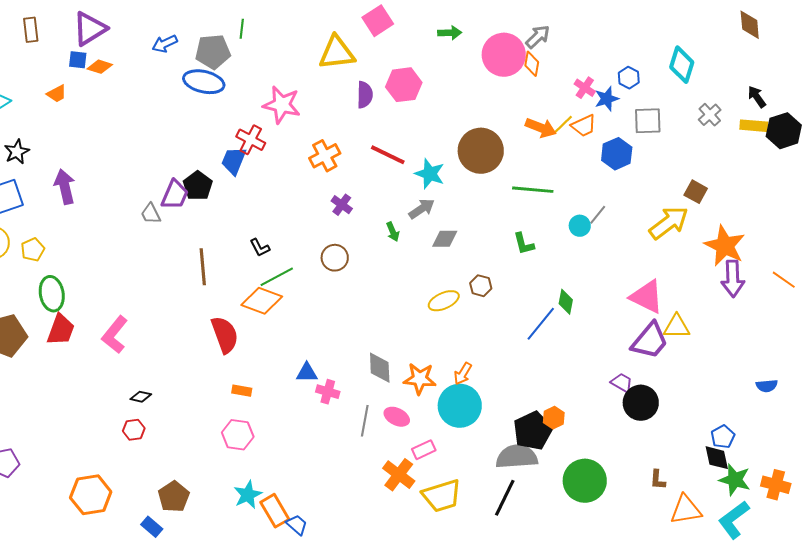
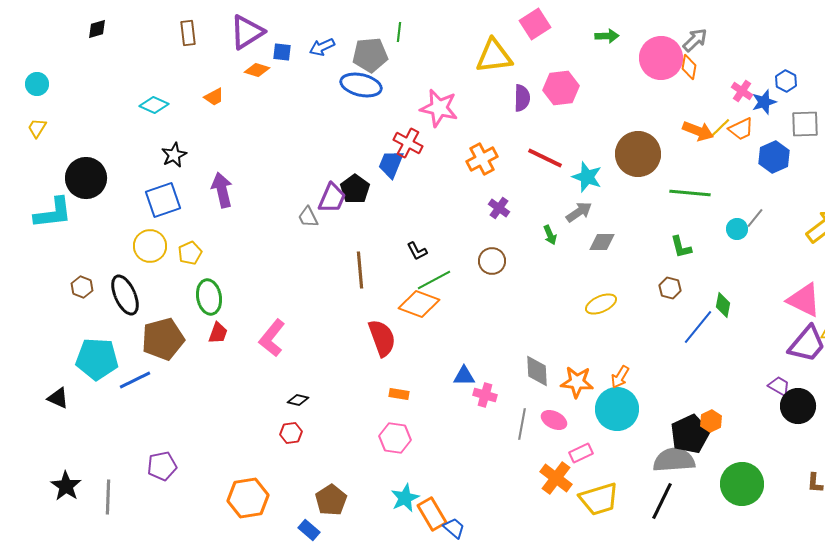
blue square: (78, 60) -> (282, 52), moved
brown hexagon: (481, 286) -> (670, 288), moved
red trapezoid: (61, 330) -> (218, 333), size x0.7

